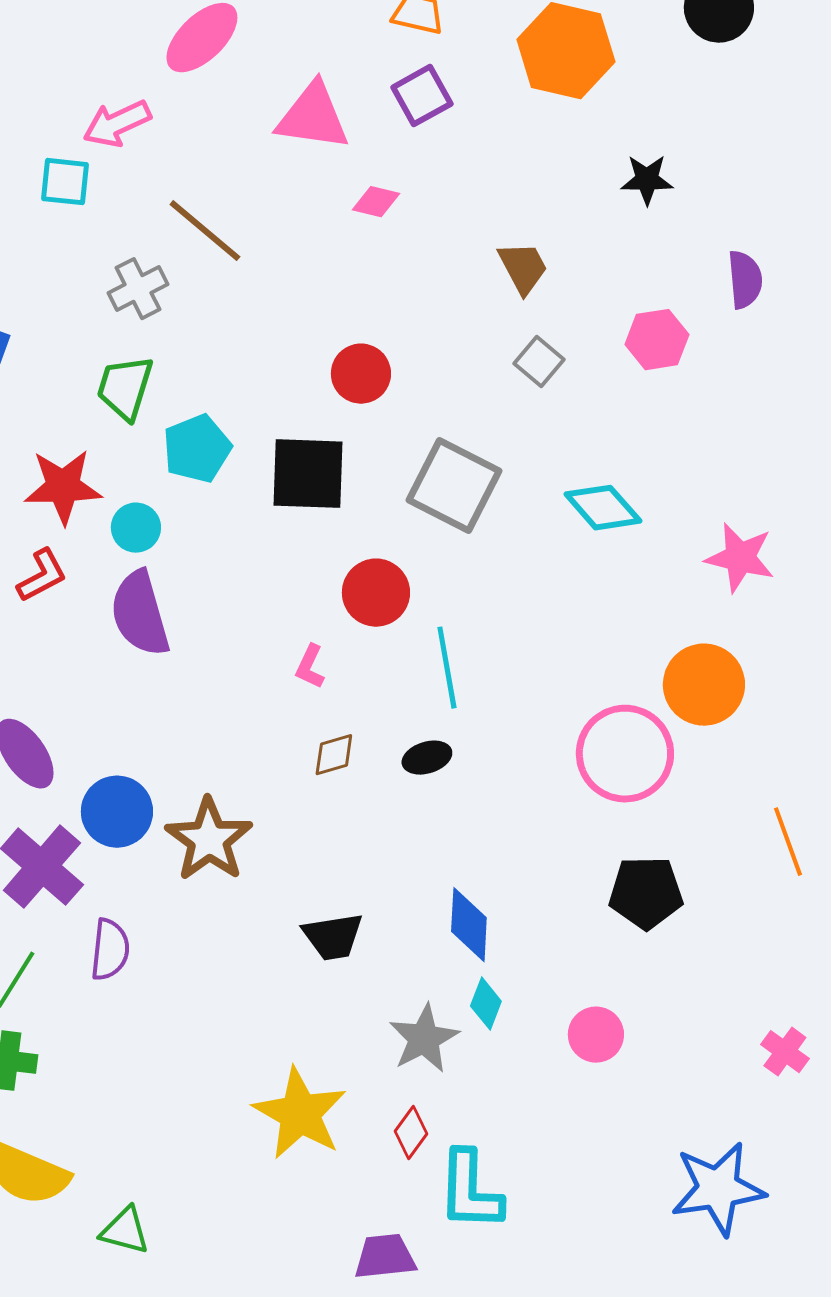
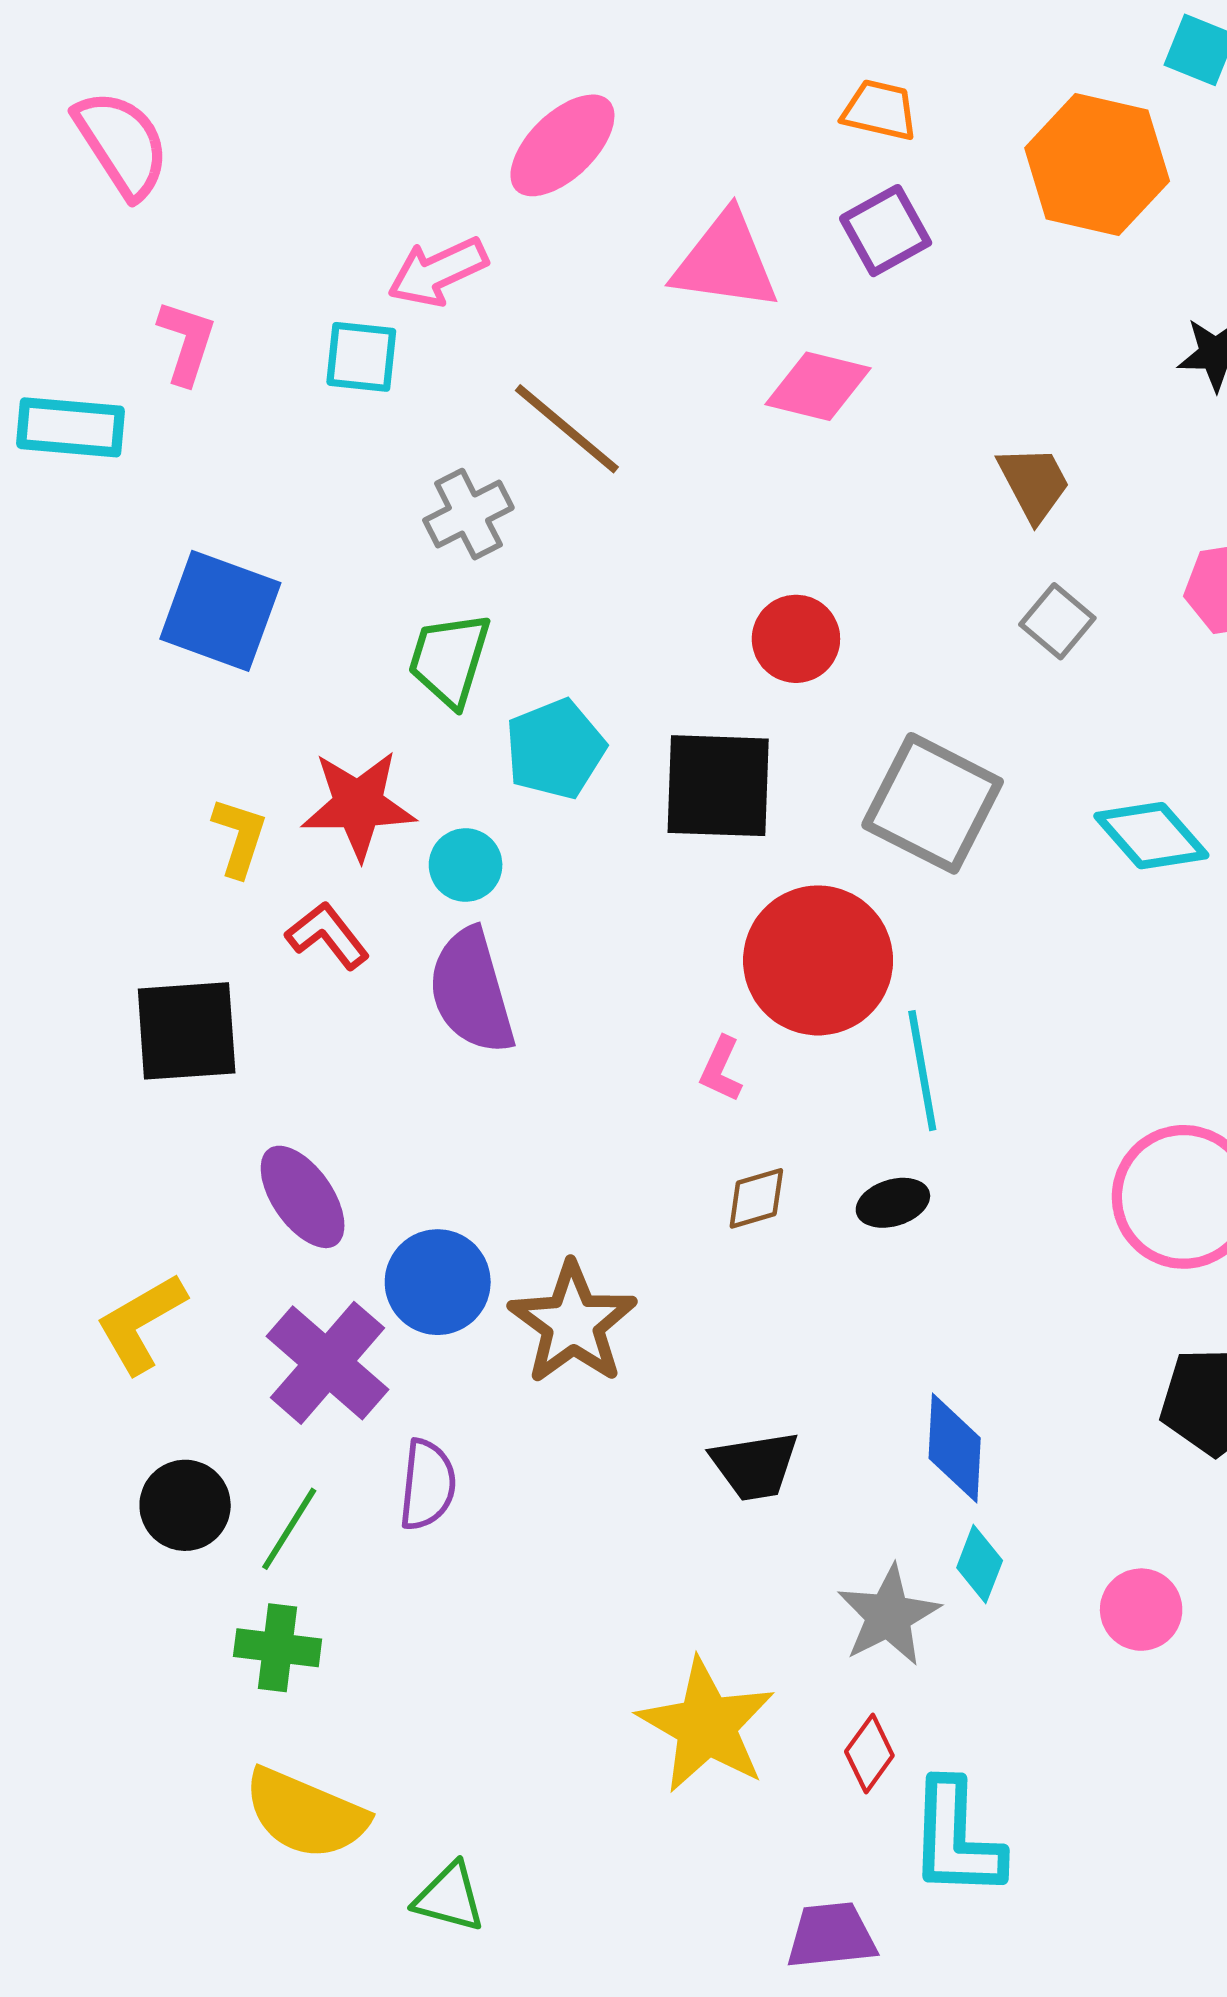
pink diamond: (376, 202) -> (818, 386), size x1.5
red L-shape: (42, 576) -> (328, 935), turned -100
red circle: (376, 593) -> (818, 960), size x1.5

